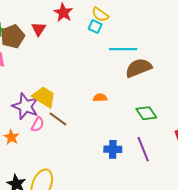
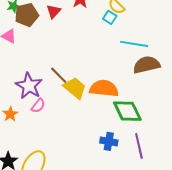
yellow trapezoid: (44, 97) -> (75, 88), moved
orange semicircle: (100, 98) -> (104, 88), size x2.0
green diamond: (146, 113) -> (127, 111), moved, size x1.4
brown line: (58, 119) -> (59, 75), moved

